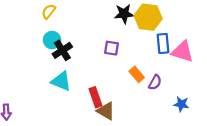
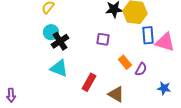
red rectangle: (95, 97) -> (89, 82), turned 48
brown triangle: (106, 111) -> (116, 94), moved

